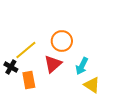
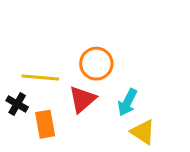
yellow line: (26, 50) -> (40, 78), turned 45

